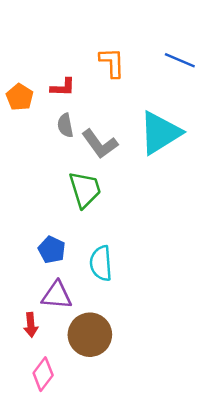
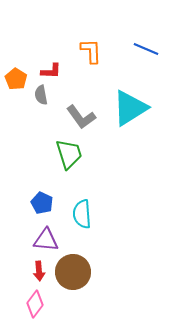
gray semicircle: (65, 125) -> (41, 95), moved
red arrow: (31, 325) -> (39, 271), moved

